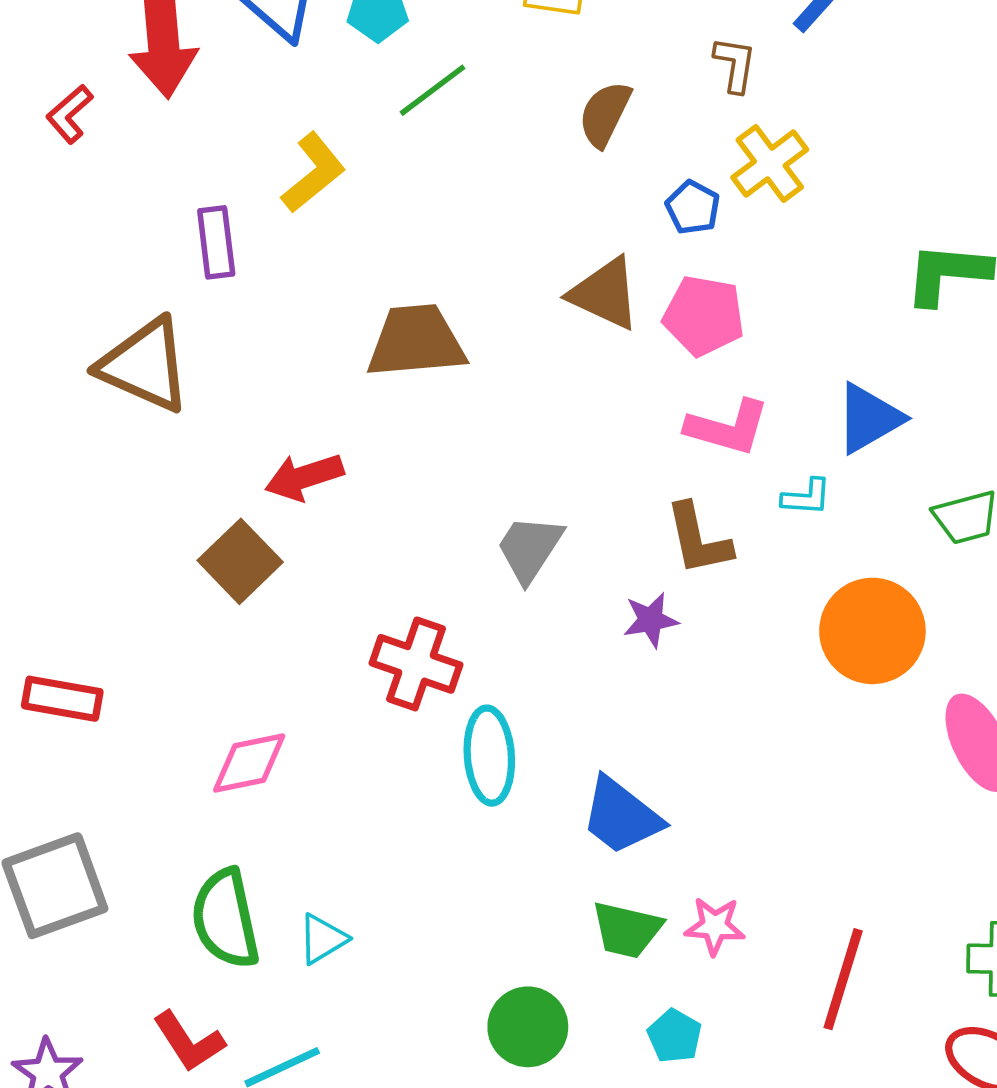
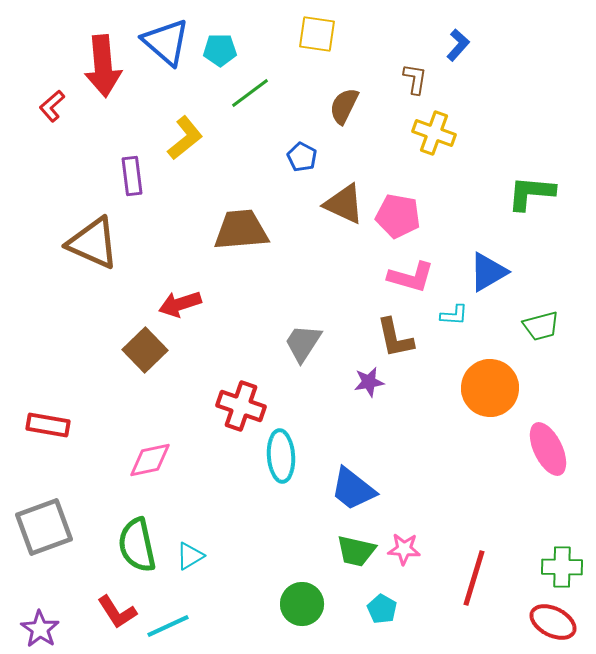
yellow cross: (770, 164) -> (434, 133), turned -33
blue pentagon: (693, 207) -> (302, 157), moved

